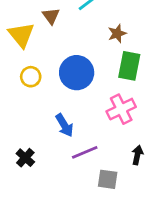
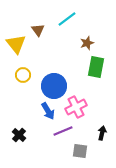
blue circle: (77, 73) -> (54, 86), moved
pink cross: (121, 109) -> (76, 107), moved

